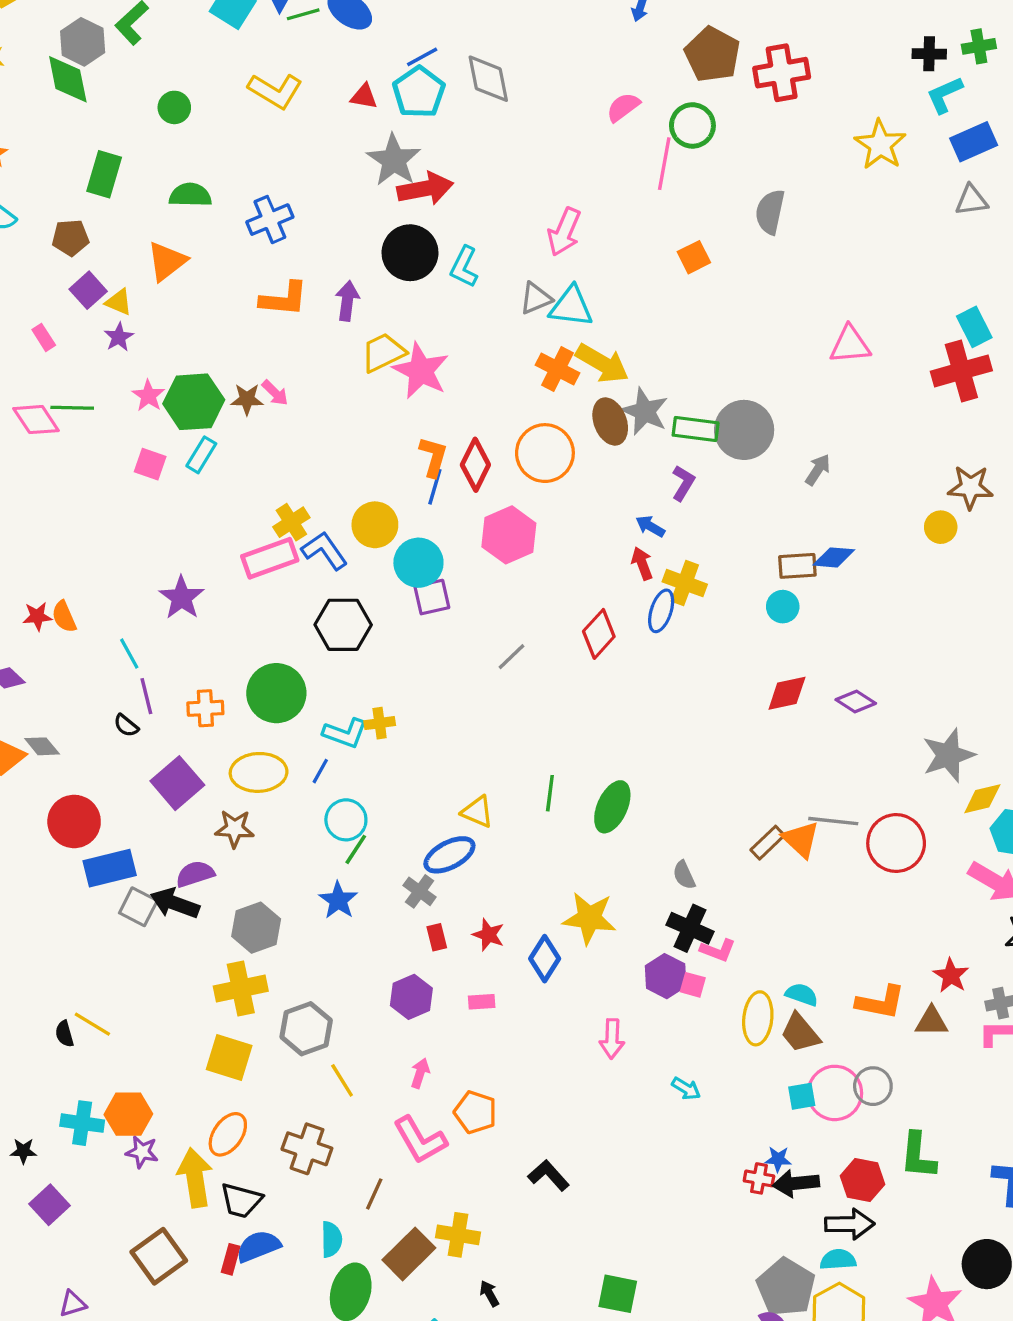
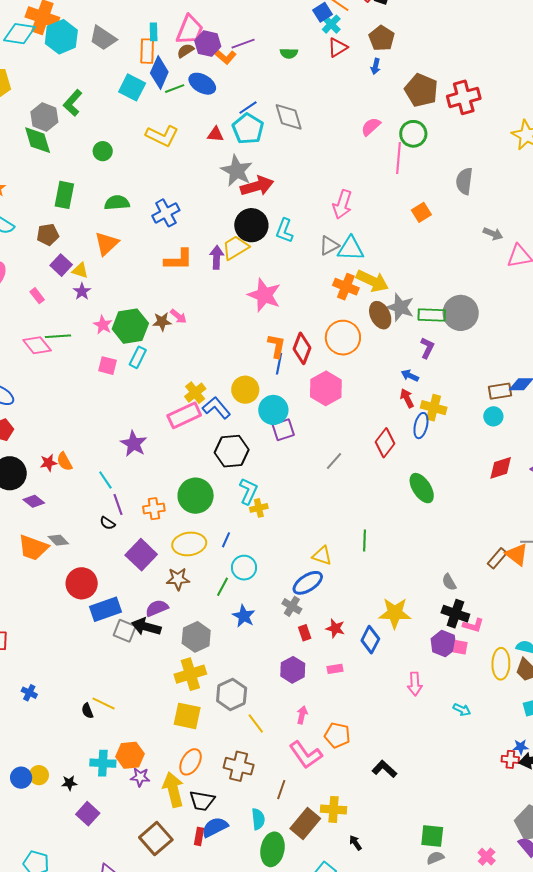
yellow trapezoid: (383, 353) -> (235, 248), moved
gray arrow: (818, 470) -> (493, 234), moved, turned 84
cyan L-shape: (345, 733) -> (248, 491), moved, turned -80
green ellipse: (612, 807) -> (422, 488), moved, turned -52
green line: (356, 849) -> (222, 587), moved

